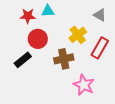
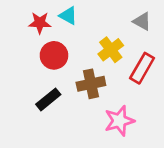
cyan triangle: (48, 11) -> (68, 16), turned 32
black rectangle: (23, 60) -> (48, 99), moved
pink star: (84, 85) -> (119, 121), turned 30

